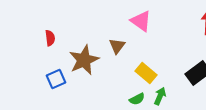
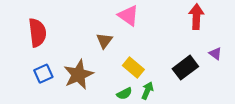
red semicircle: (50, 38) -> (37, 33), size x1.8
brown star: (84, 60) -> (78, 75), moved

